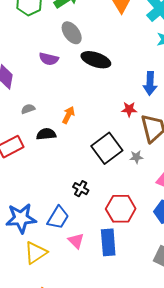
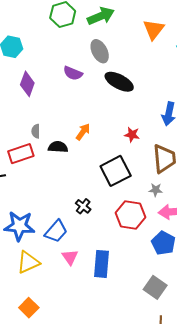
gray semicircle: (28, 109) -> (36, 131), moved, turned -80
red star: (129, 109) -> (132, 135), moved
gray star: (136, 157) -> (156, 190), moved
red hexagon: (121, 209) -> (130, 215), moved

